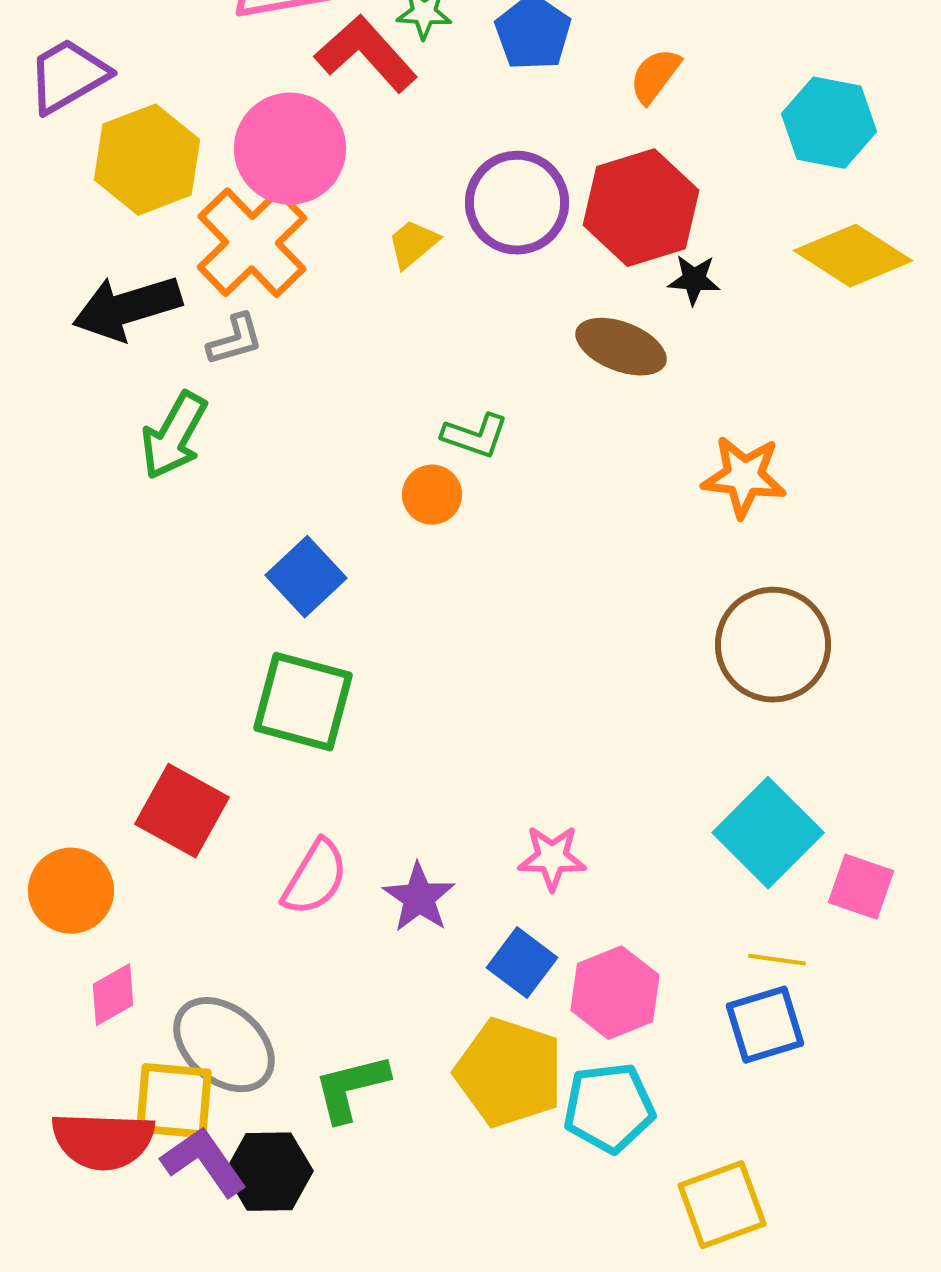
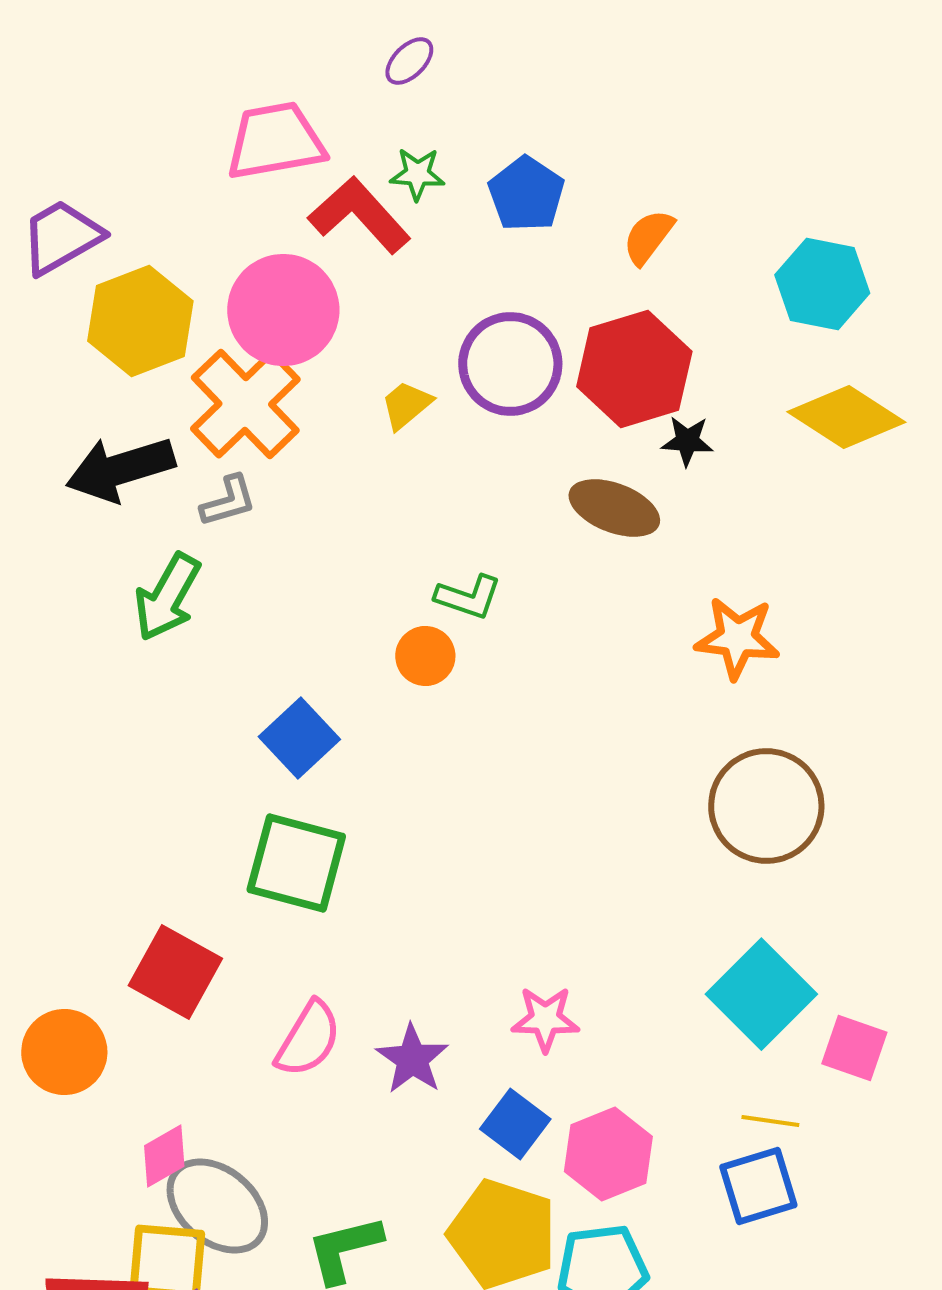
pink diamond: (113, 995) -> (164, 1156), moved

